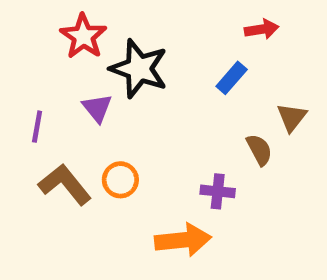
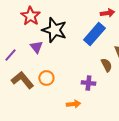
blue rectangle: (232, 78) -> (94, 34), size x1.6
purple line: (37, 127) -> (10, 55), turned 32
orange arrow: (183, 240) -> (73, 104), size x0.6

